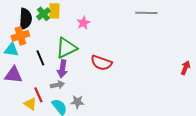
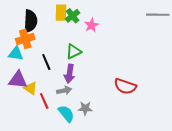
green cross: (43, 14) -> (73, 16), moved
green triangle: (66, 48) -> (74, 52), size x0.7
red semicircle: (101, 63) -> (125, 86), moved
yellow triangle: (30, 104) -> (31, 88), moved

